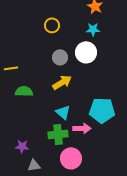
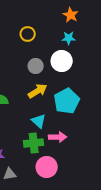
cyan pentagon: (102, 110) -> (67, 101), moved, turned -30

